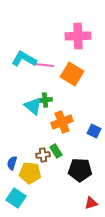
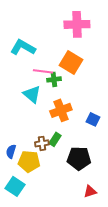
pink line: (44, 65) -> (43, 71), moved
green cross: (45, 100) -> (54, 79), moved
green rectangle: (56, 151) -> (55, 139), turned 64

